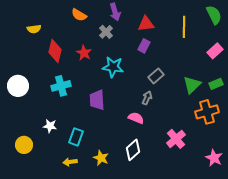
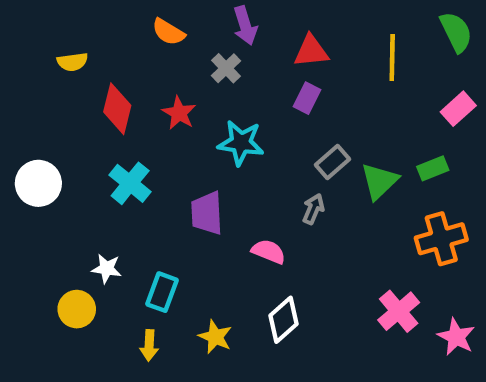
green rectangle: (216, 84) -> (433, 168), moved
green triangle: (192, 85) -> (379, 181), moved
cyan cross: (61, 86) -> (130, 183), turned -36
pink semicircle: (136, 118) -> (269, 252), moved
pink cross: (176, 139) -> (399, 311), moved
yellow circle: (24, 145) -> (77, 309), moved
yellow arrow: (70, 162) -> (149, 345), turned -80

